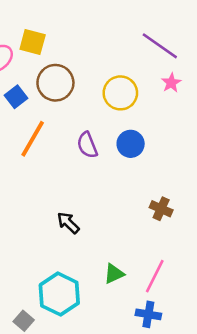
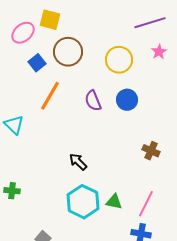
purple line: (160, 46) -> (150, 23), turned -52
green triangle: (114, 274) -> (114, 202), turned 36
cyan hexagon: (59, 294) -> (83, 202), moved

